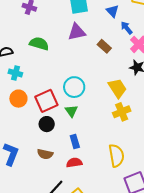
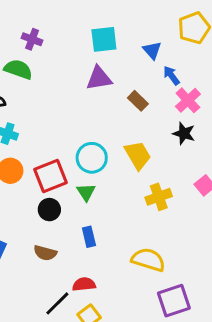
green semicircle: (39, 44) -> (18, 69), moved
yellow trapezoid: (117, 88) -> (138, 155), moved
yellow semicircle: (116, 156) -> (148, 260), turned -65
red semicircle: (74, 163) -> (84, 284), moved

